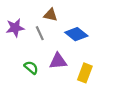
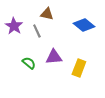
purple star: (15, 28) -> (14, 26), turned -30
blue diamond: (76, 34) -> (84, 25), moved

